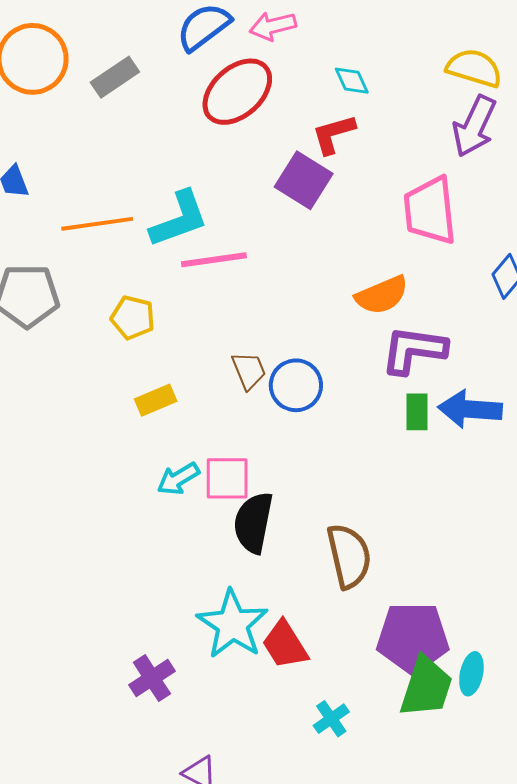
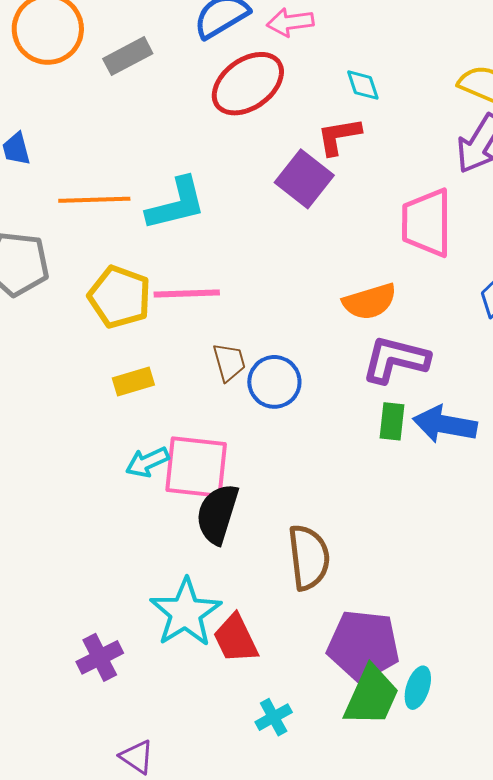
pink line: (214, 260) -> (187, 293), moved
yellow pentagon: (133, 318) -> (120, 297), size x1.4
pink square: (227, 478) -> (196, 467), size x1.4

